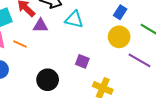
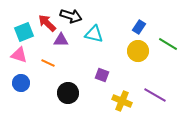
orange line: (20, 44) -> (48, 63), moved
purple line: (140, 60) -> (155, 95), moved

